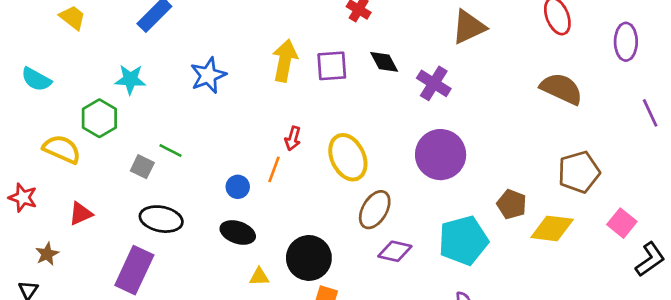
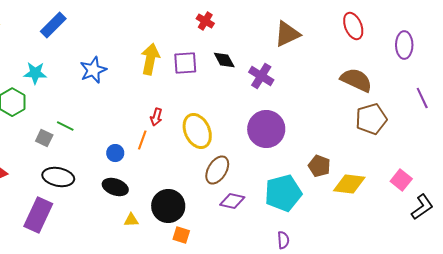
brown pentagon: (579, 172) -> (371, 119), moved

